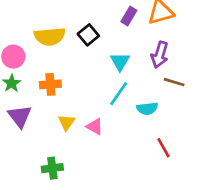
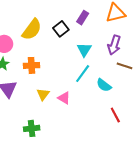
purple rectangle: (129, 16) -> (83, 18), moved
yellow semicircle: (50, 36) -> (32, 29), turned -50
cyan semicircle: (147, 108) -> (104, 85), turned 42

